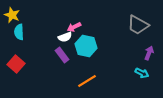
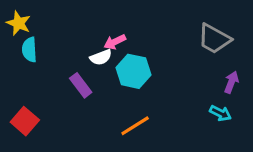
purple rectangle: (62, 55) -> (81, 85), moved
red square: (16, 64) -> (25, 121), moved

